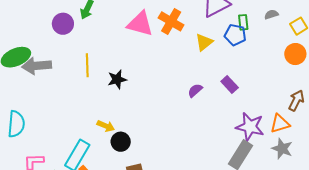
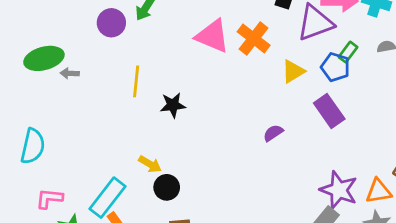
green rectangle: (243, 22) -> (348, 52), turned 35
gray arrow: (37, 66) -> (70, 73), size x0.5
purple rectangle: (230, 85) -> (329, 111), moved, size x1.4

